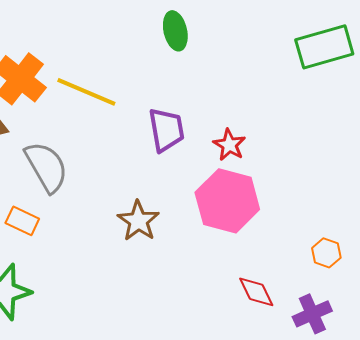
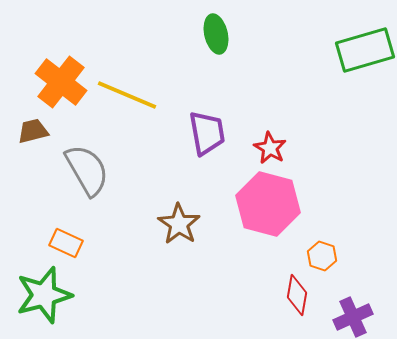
orange rectangle: (22, 221) -> (66, 243), moved
orange hexagon: (326, 253) -> (322, 256), moved
red diamond: (256, 292) -> (297, 295), turned 36

